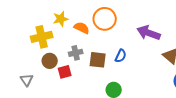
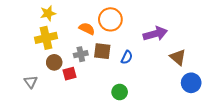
yellow star: (61, 19) -> (48, 13), moved
purple arrow: (149, 33) -> (155, 34), turned 145
brown square: (98, 60) -> (102, 51), moved

